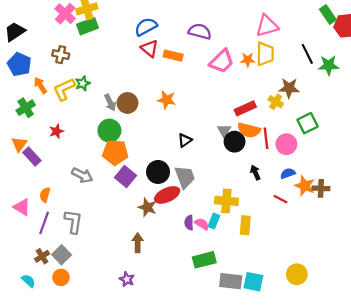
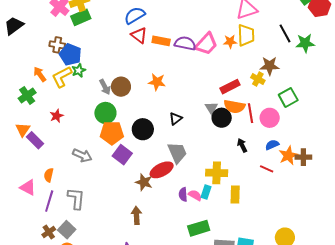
purple semicircle: (200, 31) -> (185, 43), moved
blue pentagon: (19, 64) -> (70, 55), moved
black circle: (158, 172) -> (143, 129), moved
orange star: (305, 186) -> (288, 155), turned 30

